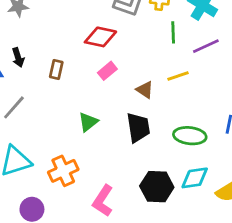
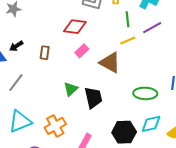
black arrow: (18, 57) -> (16, 46), turned 80
yellow line: (178, 76) -> (128, 41), moved
brown triangle: (145, 90) -> (110, 63), size x1.6
black trapezoid: (138, 128) -> (93, 98), moved

